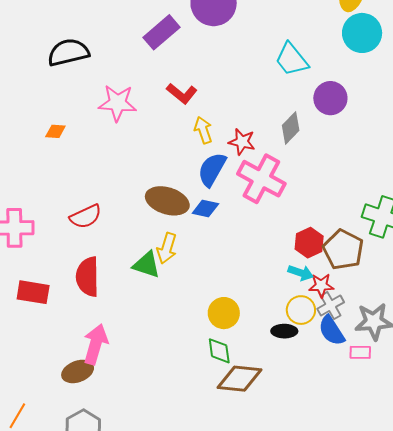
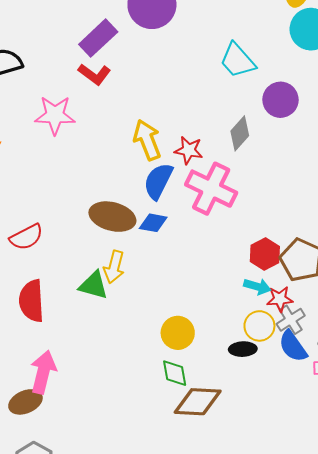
red L-shape: (182, 93) -> (94, 74), moved
yellow arrow: (203, 130) -> (147, 140), size x1.4

